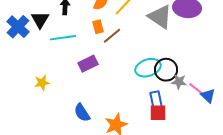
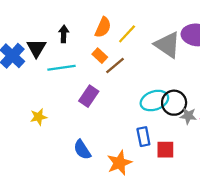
orange rectangle: (98, 27) -> (100, 56), turned -32
purple rectangle: (88, 64) -> (89, 96), turned -30
blue rectangle: (156, 100) -> (143, 137), moved

